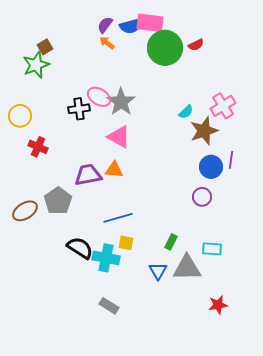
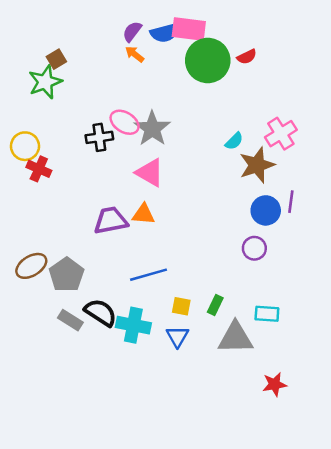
red cross: (38, 147) -> (39, 169), moved
gray pentagon: (58, 201) -> (67, 275), moved
yellow square: (126, 243) -> (181, 306), moved
blue triangle: (158, 271) -> (177, 336), moved
gray rectangle: (109, 306) -> (70, 320), moved

